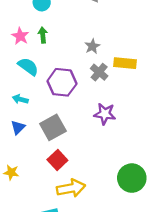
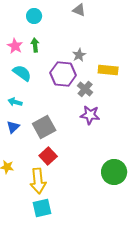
gray cross: (99, 72) -> (85, 89), moved
purple hexagon: (62, 82) -> (63, 74), moved
yellow arrow: (71, 188) -> (38, 181), moved, turned 95

